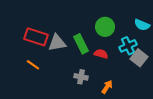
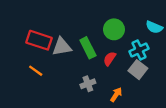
red semicircle: (101, 54) -> (110, 59), turned -72
gray square: (139, 58) -> (138, 70), moved
gray cross: (81, 77) -> (88, 84), turned -32

